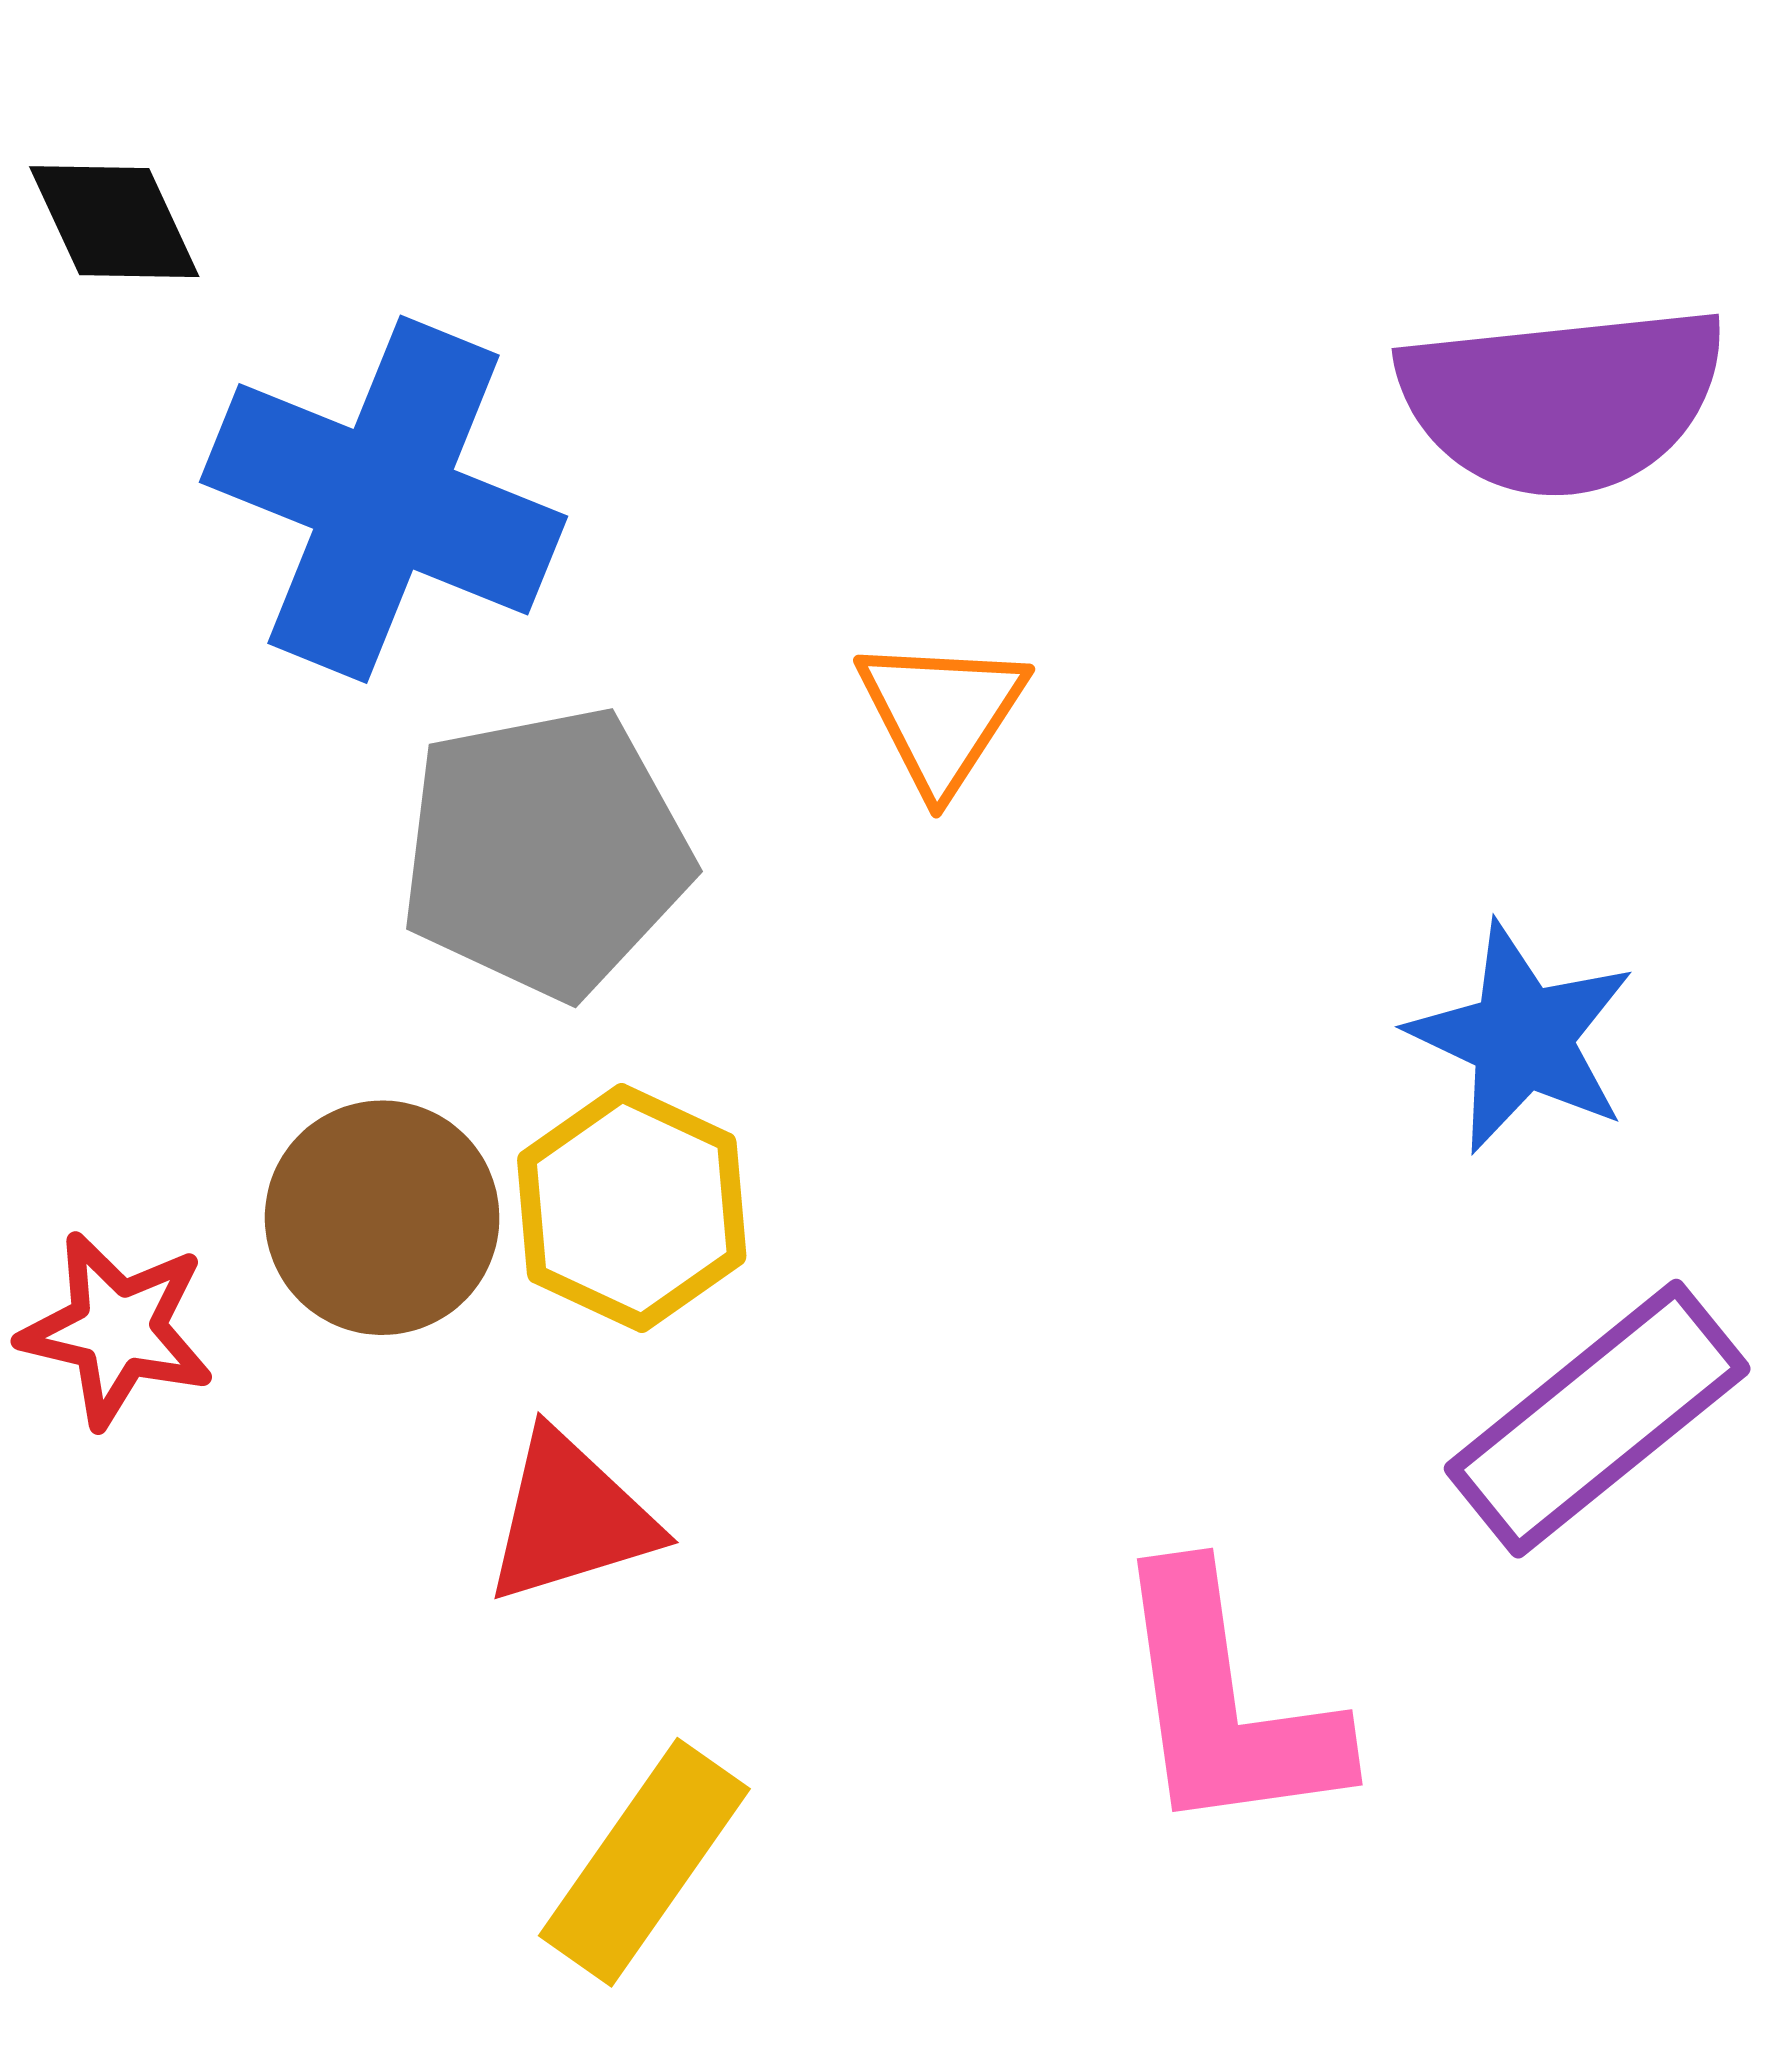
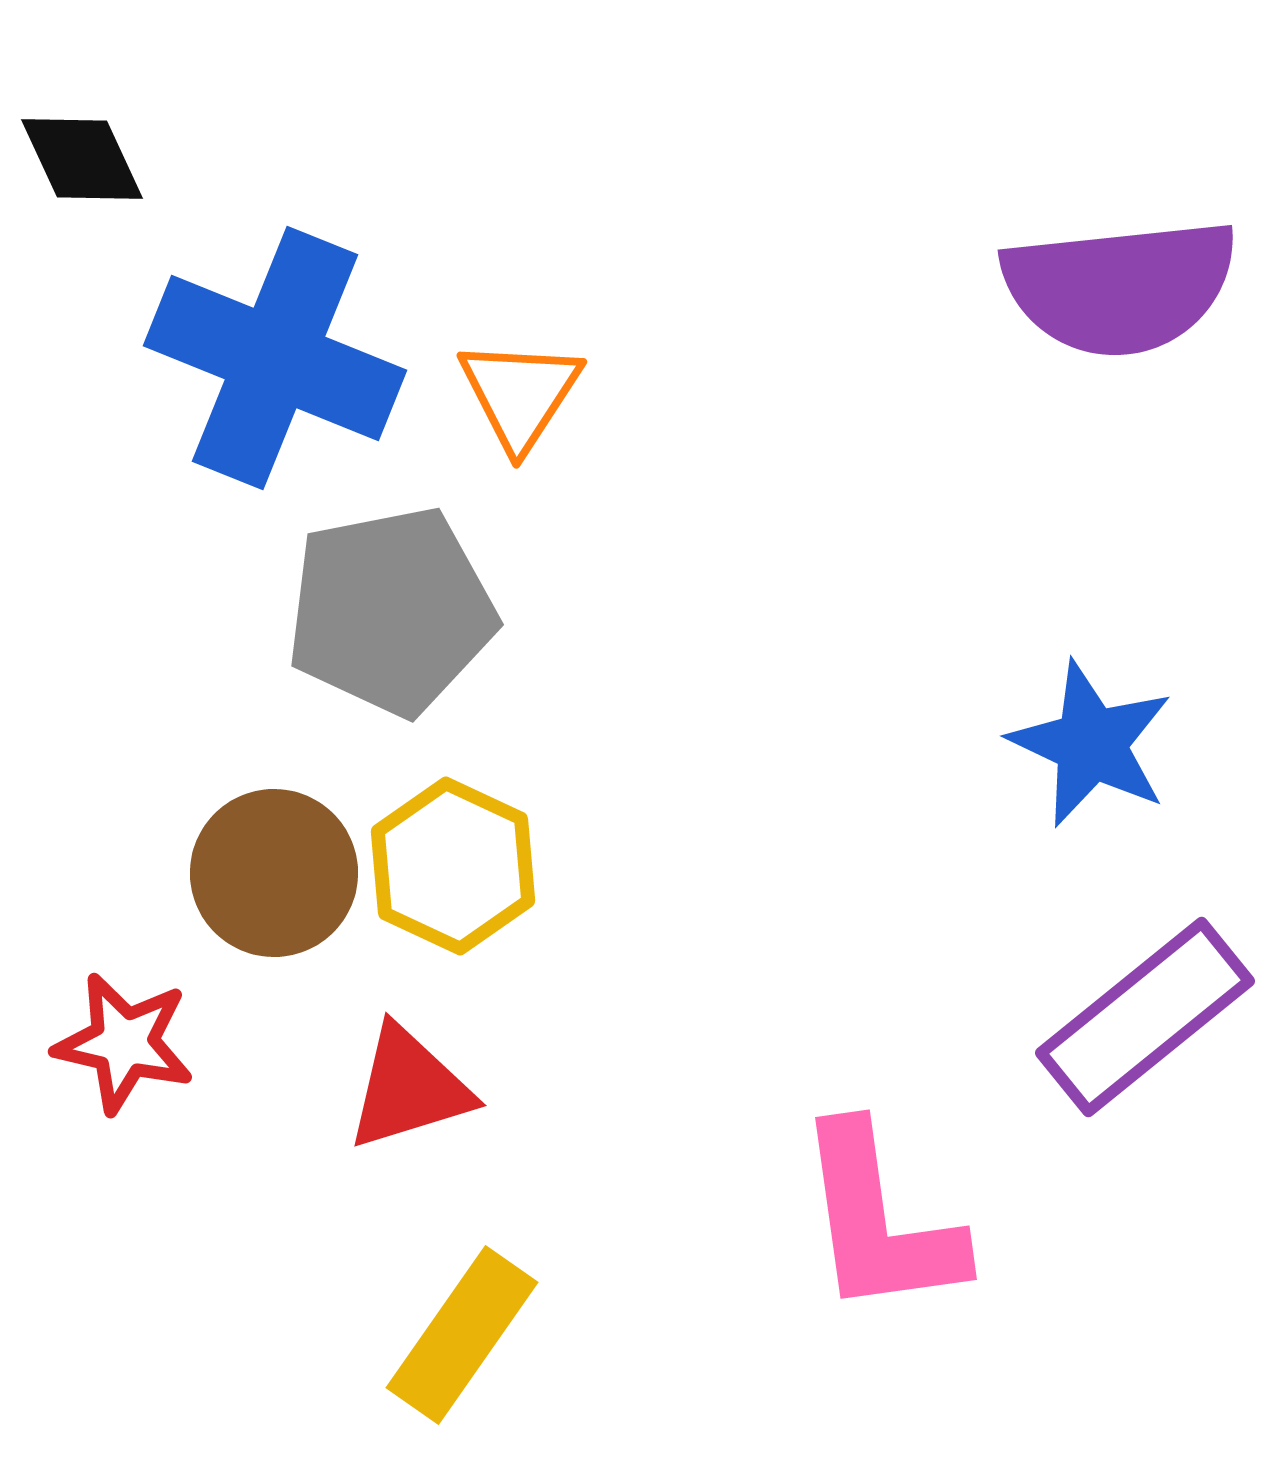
orange triangle: (942, 714) -> (520, 394), moved
red star: (117, 1329) -> (124, 1043), moved

